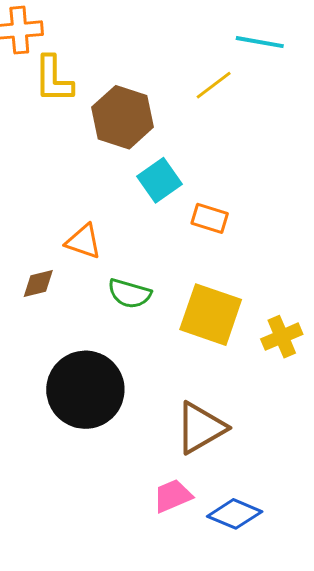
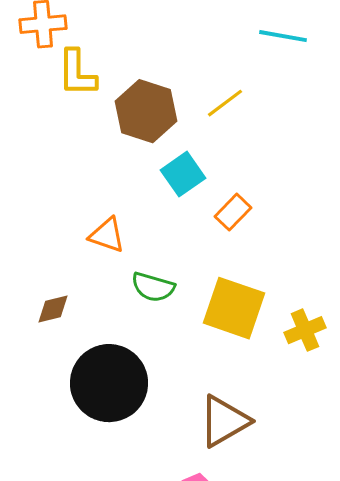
yellow line: (214, 85) -> (225, 103), moved
orange rectangle: (210, 218) -> (233, 212), turned -63
brown diamond: (38, 284) -> (53, 309), moved

